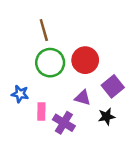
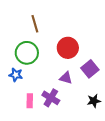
green circle: (50, 63) -> (27, 53), moved
pink rectangle: (41, 111) -> (30, 101), moved
black star: (106, 116) -> (94, 101), moved

